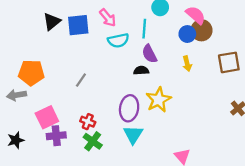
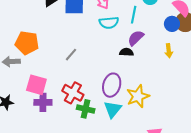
purple semicircle: (149, 54) -> (136, 38), turned 66
yellow star: (158, 100) -> (138, 96), moved
pink square: (47, 117) -> (36, 85), turned 35
red cross: (88, 122) -> (73, 93), size x1.5
green cross: (93, 141) -> (86, 109), moved, turned -30

